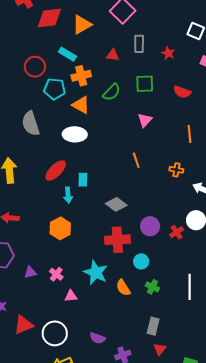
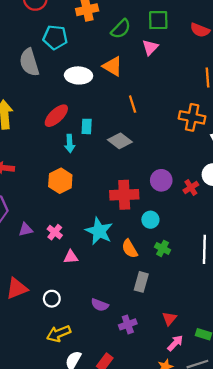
cyan pentagon: (55, 89) -> (55, 37), moved
orange triangle: (81, 105) -> (113, 66), moved
pink triangle: (145, 120) -> (150, 47), moved
orange line: (136, 160) -> (133, 104), moved
orange cross: (176, 170) -> (192, 117), size x1.6
gray diamond: (116, 204) -> (120, 141), moved
gray rectangle: (153, 326) -> (141, 282), moved
white circle: (55, 333) -> (52, 299), size x0.6

